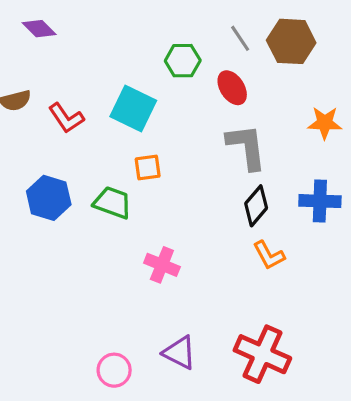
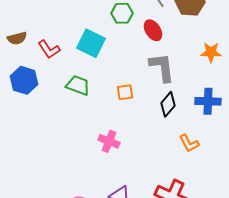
orange square: (148, 168) -> (125, 92), moved
blue hexagon: (49, 198) -> (24, 80), moved
green trapezoid: (113, 203) -> (78, 85), moved
orange L-shape: (269, 255) -> (189, 143), moved

